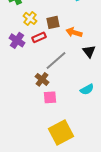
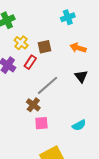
orange arrow: (74, 32) -> (78, 48), moved
red rectangle: (39, 37) -> (30, 62), turned -32
cyan semicircle: (87, 89) -> (79, 125), moved

